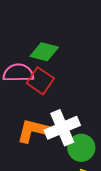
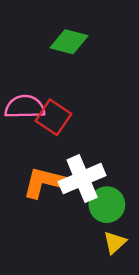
green diamond: (44, 52) -> (69, 42), moved

